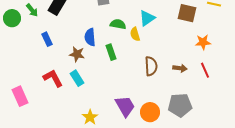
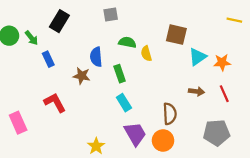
green arrow: (32, 10) -> (31, 38), moved
brown square: (187, 13) -> (176, 35), moved
cyan triangle: (147, 18) -> (198, 57), moved
brown semicircle: (151, 66) -> (170, 114), moved
cyan rectangle: (77, 78) -> (124, 103), moved
gray pentagon: (180, 105) -> (217, 133), moved

